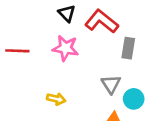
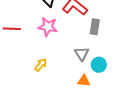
yellow arrow: (56, 99) -> (41, 65), turned -64

